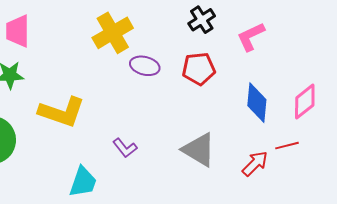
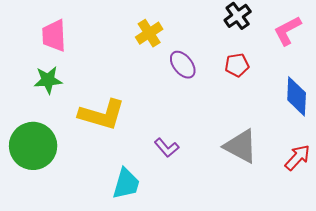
yellow cross: (113, 33) -> (149, 33), size x0.7
purple ellipse: (145, 66) -> (183, 65), turned 40
red pentagon: (199, 69) -> (237, 65), size x0.7

